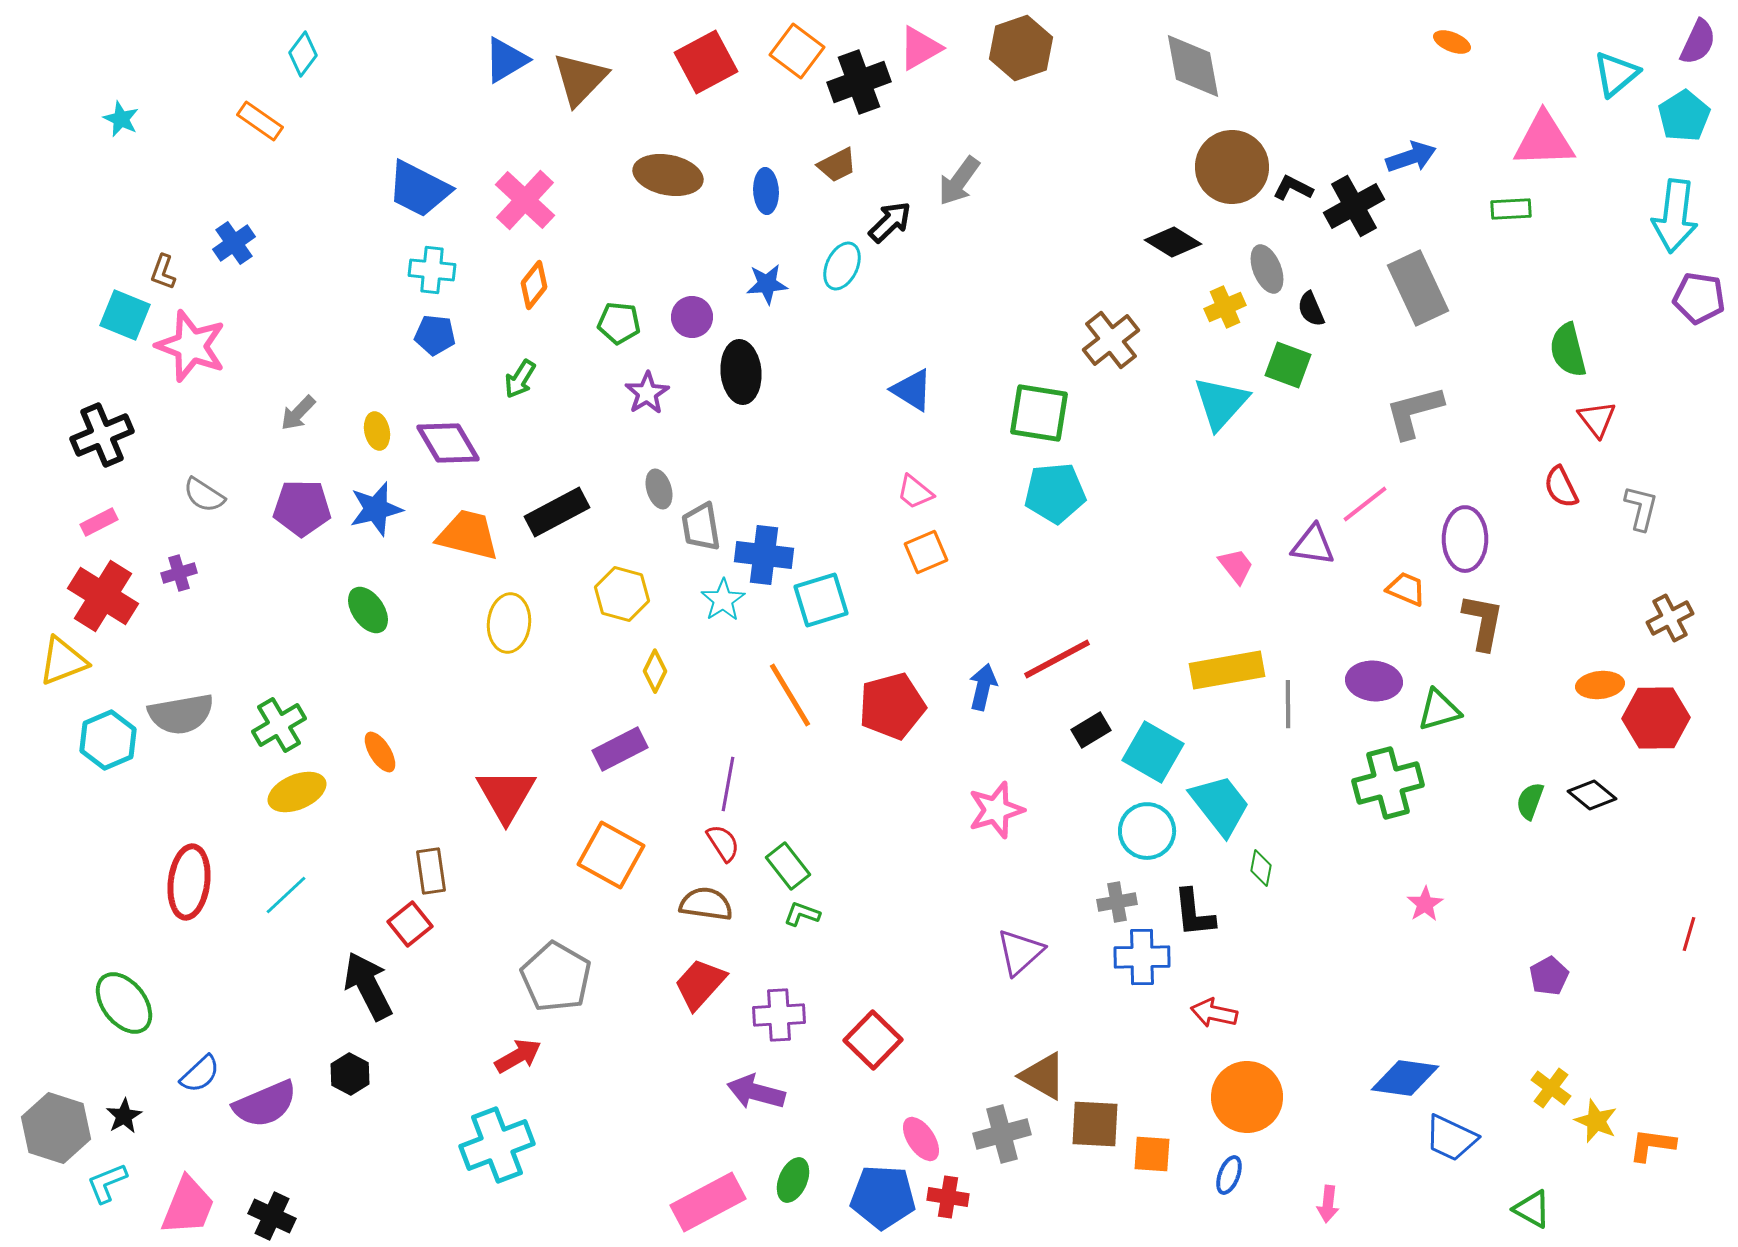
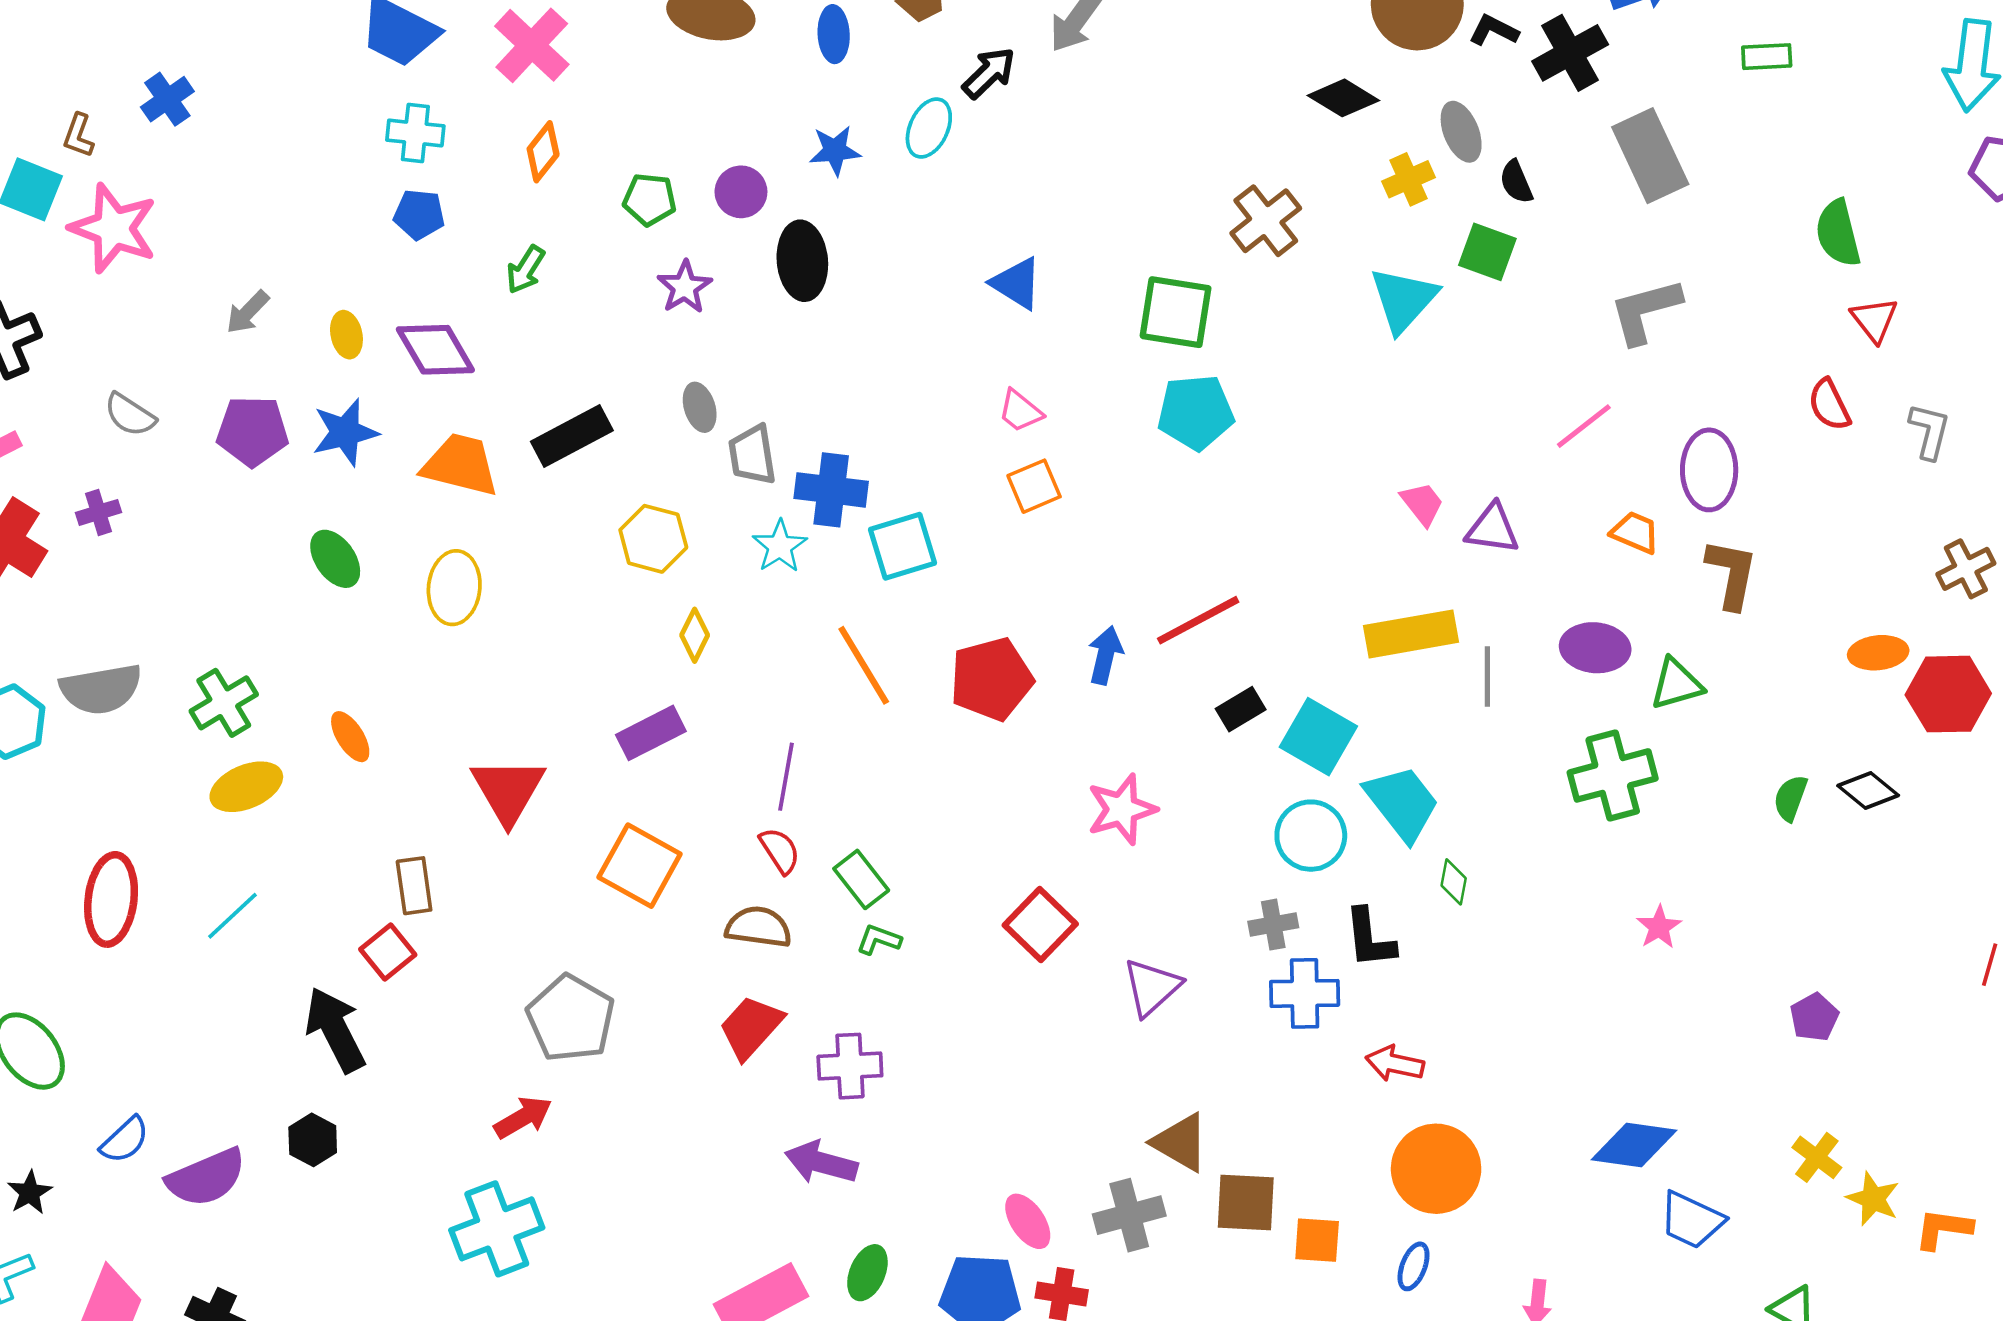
purple triangle: (1313, 545) -> (1492, 529), moved
yellow ellipse: (509, 623) -> (454, 588), moved
red square: (873, 1040) -> (1040, 925), moved

